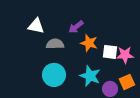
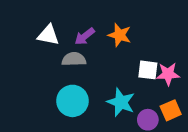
purple arrow: (76, 27) -> (85, 36), moved
orange star: (89, 43) -> (120, 35), moved

